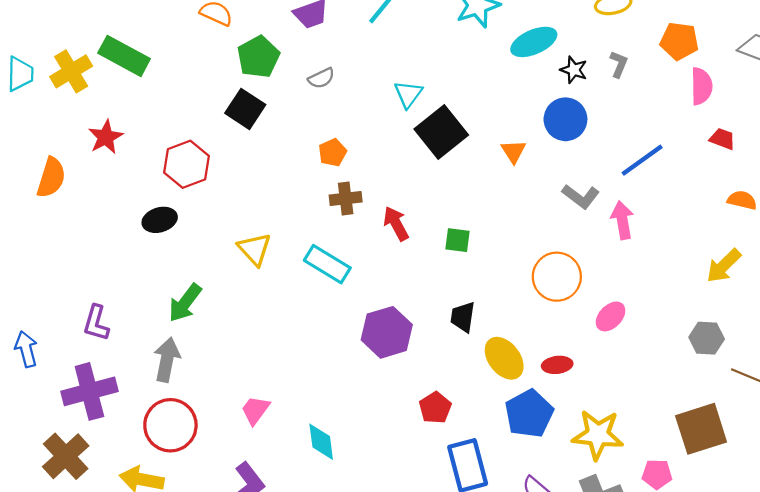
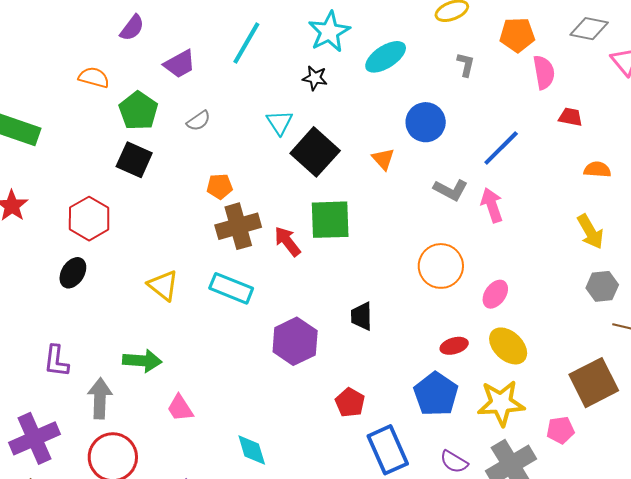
black star: (574, 70) -> (315, 78), moved
orange pentagon: (333, 153) -> (220, 186), turned 30
brown cross: (346, 198) -> (238, 226), size x1.5
black ellipse: (160, 220) -> (73, 273), turned -32
green square: (457, 240) -> (330, 220), moved, size x1.8
yellow arrow: (724, 266) -> (590, 232), turned -66
green arrow: (185, 303) -> (142, 361), moved, turned -114
purple L-shape: (96, 323) -> (56, 361), moved
gray hexagon: (707, 338) -> (602, 286), moved
yellow ellipse: (504, 358) -> (508, 346), moved
pink trapezoid: (255, 410) -> (180, 408), moved, turned -60

